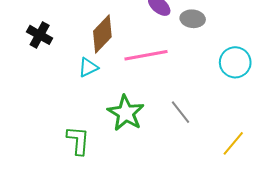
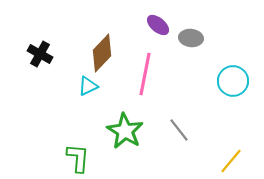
pink line: (146, 55) -> (145, 74), turned -69

